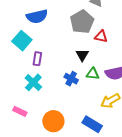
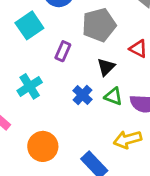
gray pentagon: (82, 22) -> (99, 25), moved
purple rectangle: (37, 59) -> (63, 51), moved

